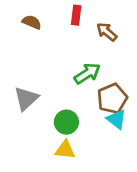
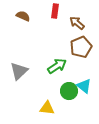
green arrow: (87, 74) -> (57, 66), moved
brown pentagon: (112, 98) -> (81, 47), moved
green circle: (66, 122) -> (69, 91), moved

